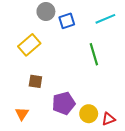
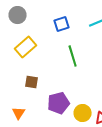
gray circle: (46, 11) -> (18, 15), moved
green line: (94, 54) -> (73, 56), moved

